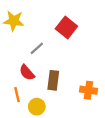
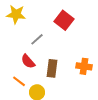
orange cross: (88, 90) -> (84, 66), moved
orange line: (17, 95) -> (19, 81), turned -40

